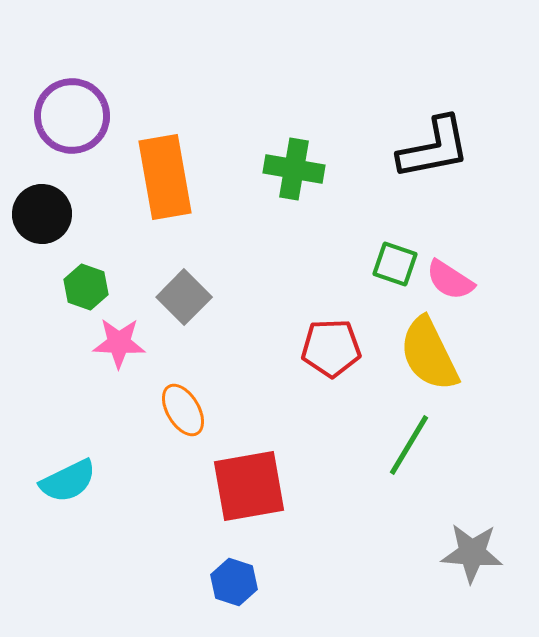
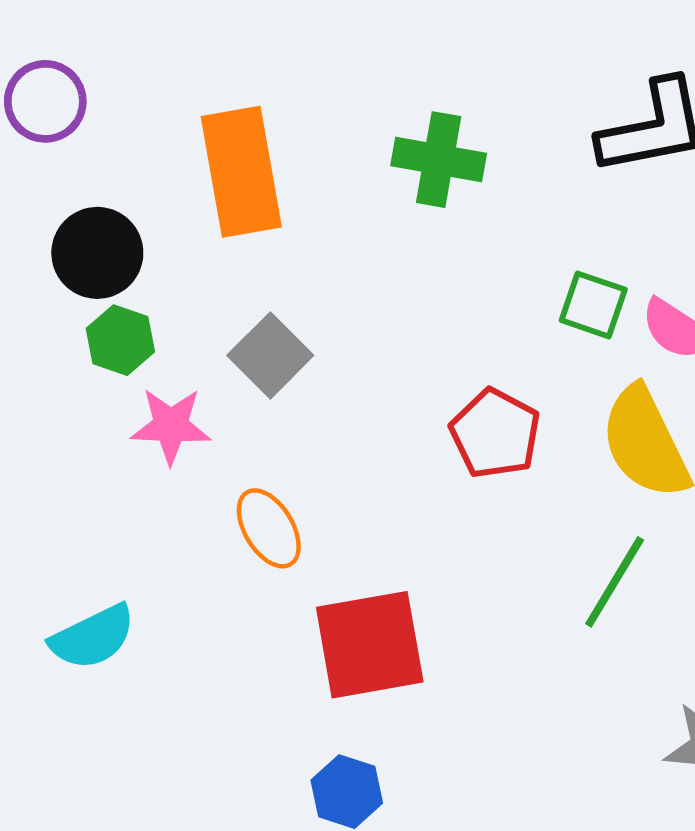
purple circle: (72, 116) -> (45, 101), moved, size x0.7
black circle: (42, 214) -> (97, 253), moved
red pentagon: (331, 348) -> (495, 433), turned 30

